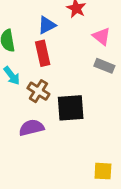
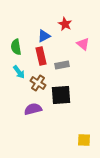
gray rectangle: (104, 66) -> (62, 65), moved, turned -32

